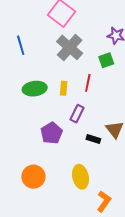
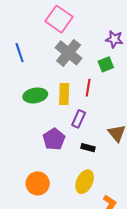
yellow rectangle: (64, 88) -> (64, 94), size x1.5
black rectangle: (93, 139) -> (88, 148), moved
yellow ellipse: (80, 177) -> (85, 182), turned 40

